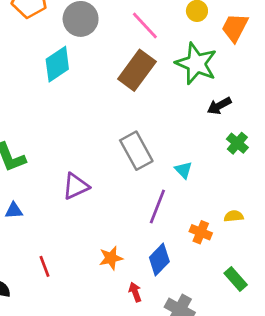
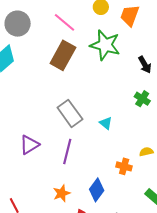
black arrow: (219, 106) -> (145, 65), moved, turned -84
purple line: (157, 206) -> (67, 151), moved

